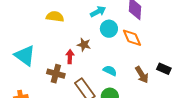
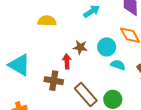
cyan circle: (109, 29) -> (107, 47), moved
cyan semicircle: (110, 71) -> (118, 65), moved

